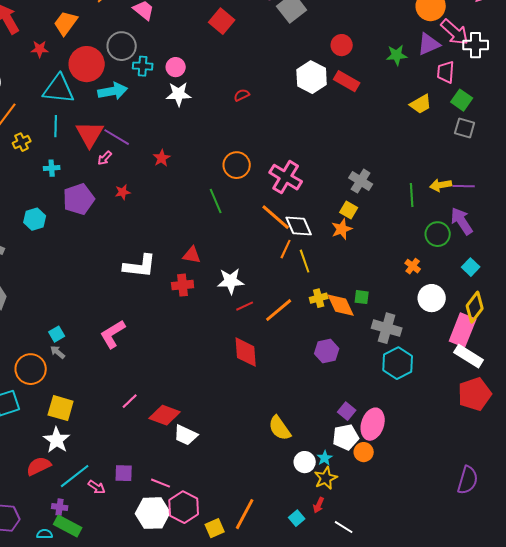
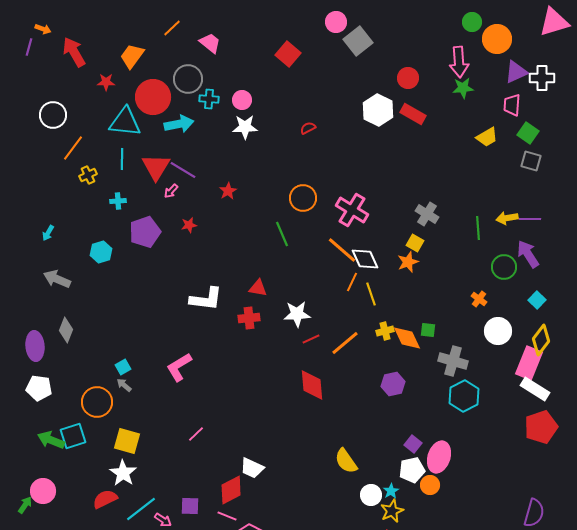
pink arrow: (455, 32) -> (459, 62), moved, turned 44
purple triangle: (429, 44) -> (516, 72), moved
red diamond: (165, 415) -> (231, 490), moved, turned -48

